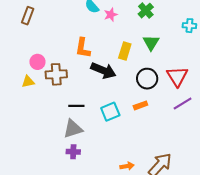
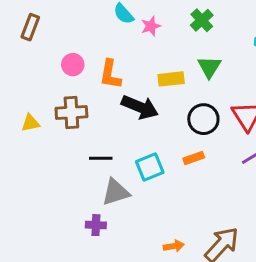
yellow rectangle: (125, 51) -> (171, 79), turned 66
pink circle: (37, 62) -> (73, 65), moved
gray triangle: (73, 129) -> (116, 192), moved

